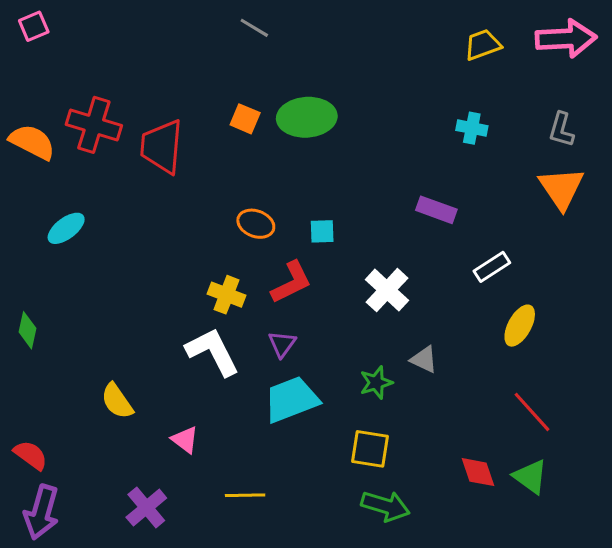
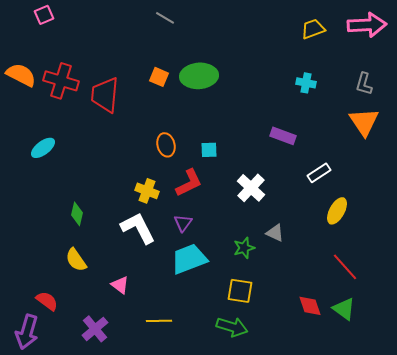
pink square: (34, 26) -> (44, 15), moved
orange semicircle: (32, 142) -> (21, 75), moved
orange ellipse: (256, 224) -> (166, 145), turned 55
green diamond: (28, 330) -> (77, 214), moved
red semicircle: (31, 455) -> (47, 301), moved
green arrow: (385, 506) -> (232, 327), moved

